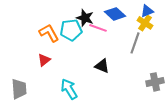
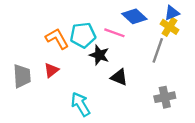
black star: (85, 18) -> (99, 55), moved
gray cross: (155, 82) -> (165, 97), moved
gray trapezoid: (19, 89) -> (22, 76), moved

